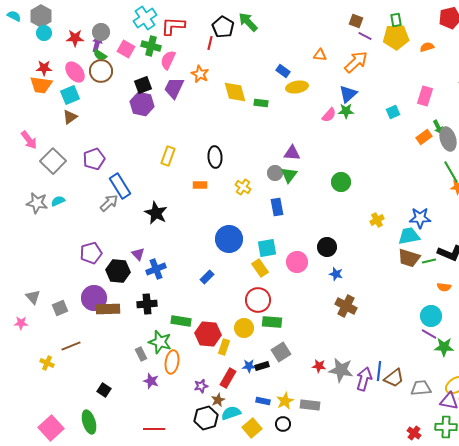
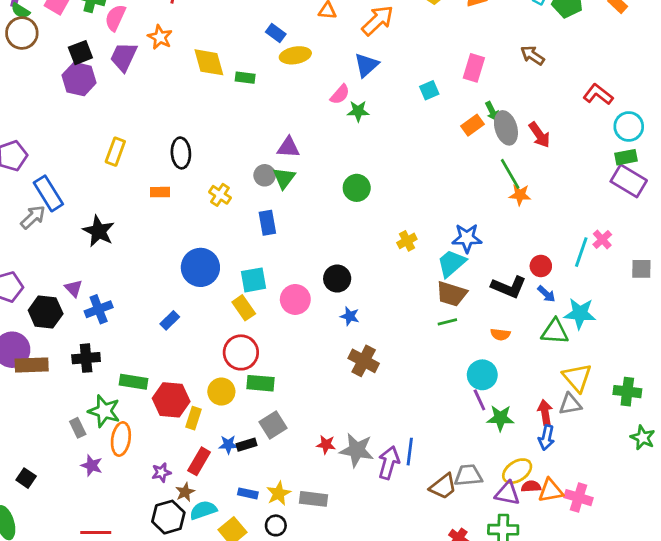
green star: (346, 111) -> (358, 111), moved
cyan trapezoid: (409, 236) -> (452, 263), turned -30
green line: (429, 261) -> (447, 322), moved
purple line: (429, 334) -> (479, 400), turned 35
brown trapezoid: (394, 378) -> (443, 486), moved

